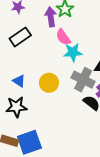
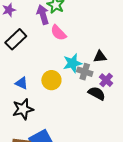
cyan star: (73, 52) -> (72, 63), moved
gray cross: (83, 80) -> (85, 72), size x0.7

